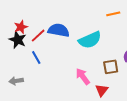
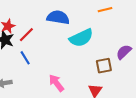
blue semicircle: (59, 30) -> (58, 17), moved
pink arrow: (83, 77) -> (56, 83), moved

